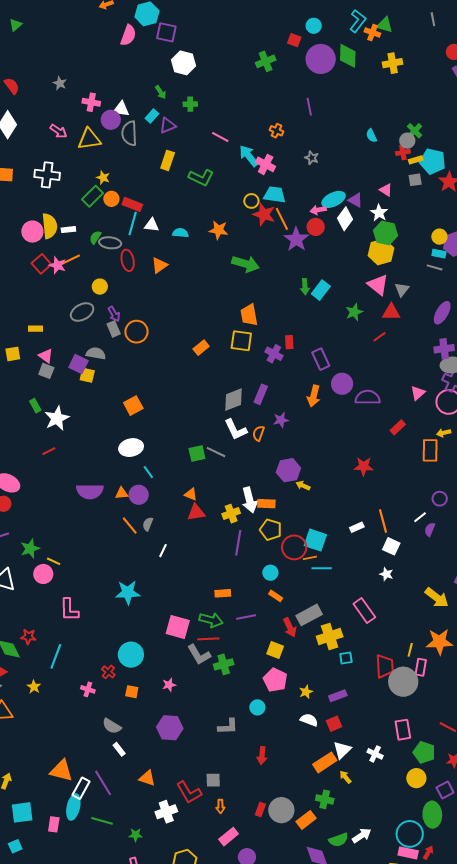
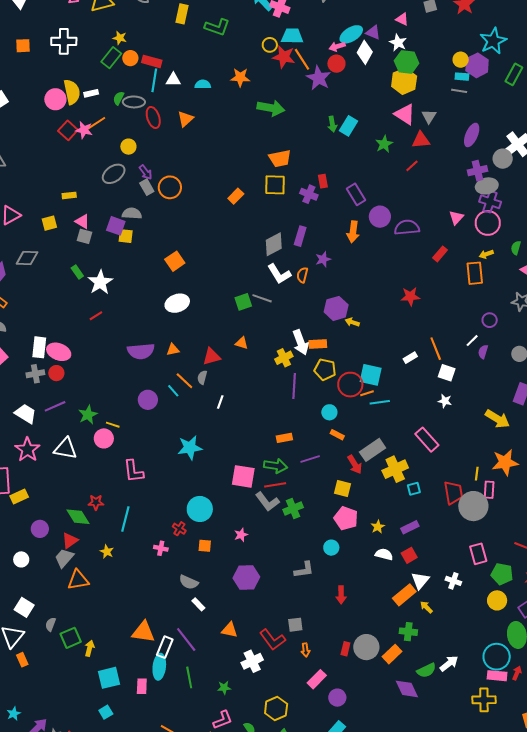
orange trapezoid: (249, 315) -> (280, 158), turned -85
cyan line: (148, 472) -> (173, 391), moved
purple circle: (139, 495) -> (148, 400), moved
red triangle: (196, 512) -> (212, 357), moved
green line: (102, 821) -> (189, 677), turned 70

